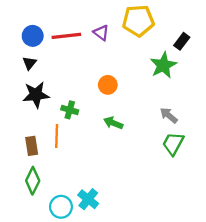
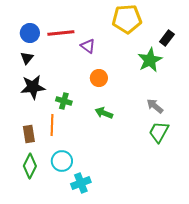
purple triangle: (101, 33) -> (88, 46), moved
cyan cross: (88, 199) -> (81, 183), turned 30
cyan circle: (61, 207) -> (62, 161), moved

